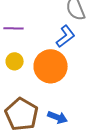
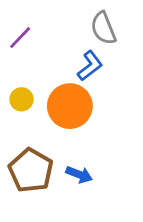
purple line: (14, 28) -> (20, 38), moved, turned -48

